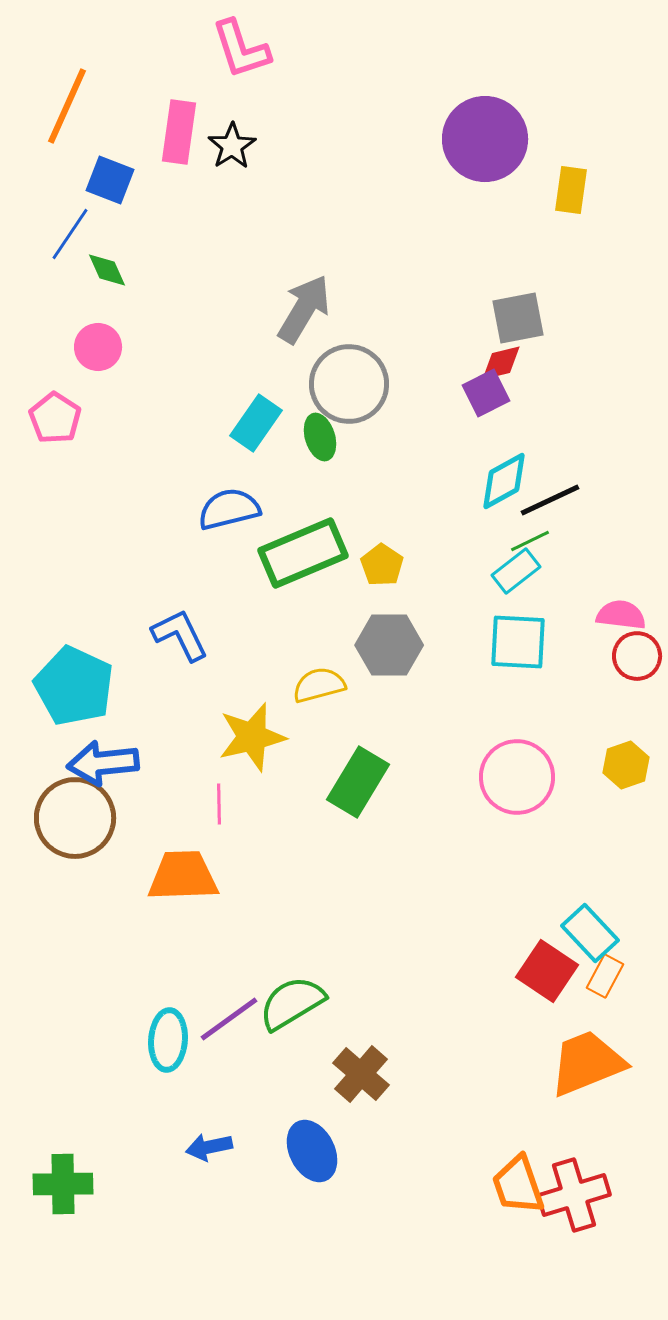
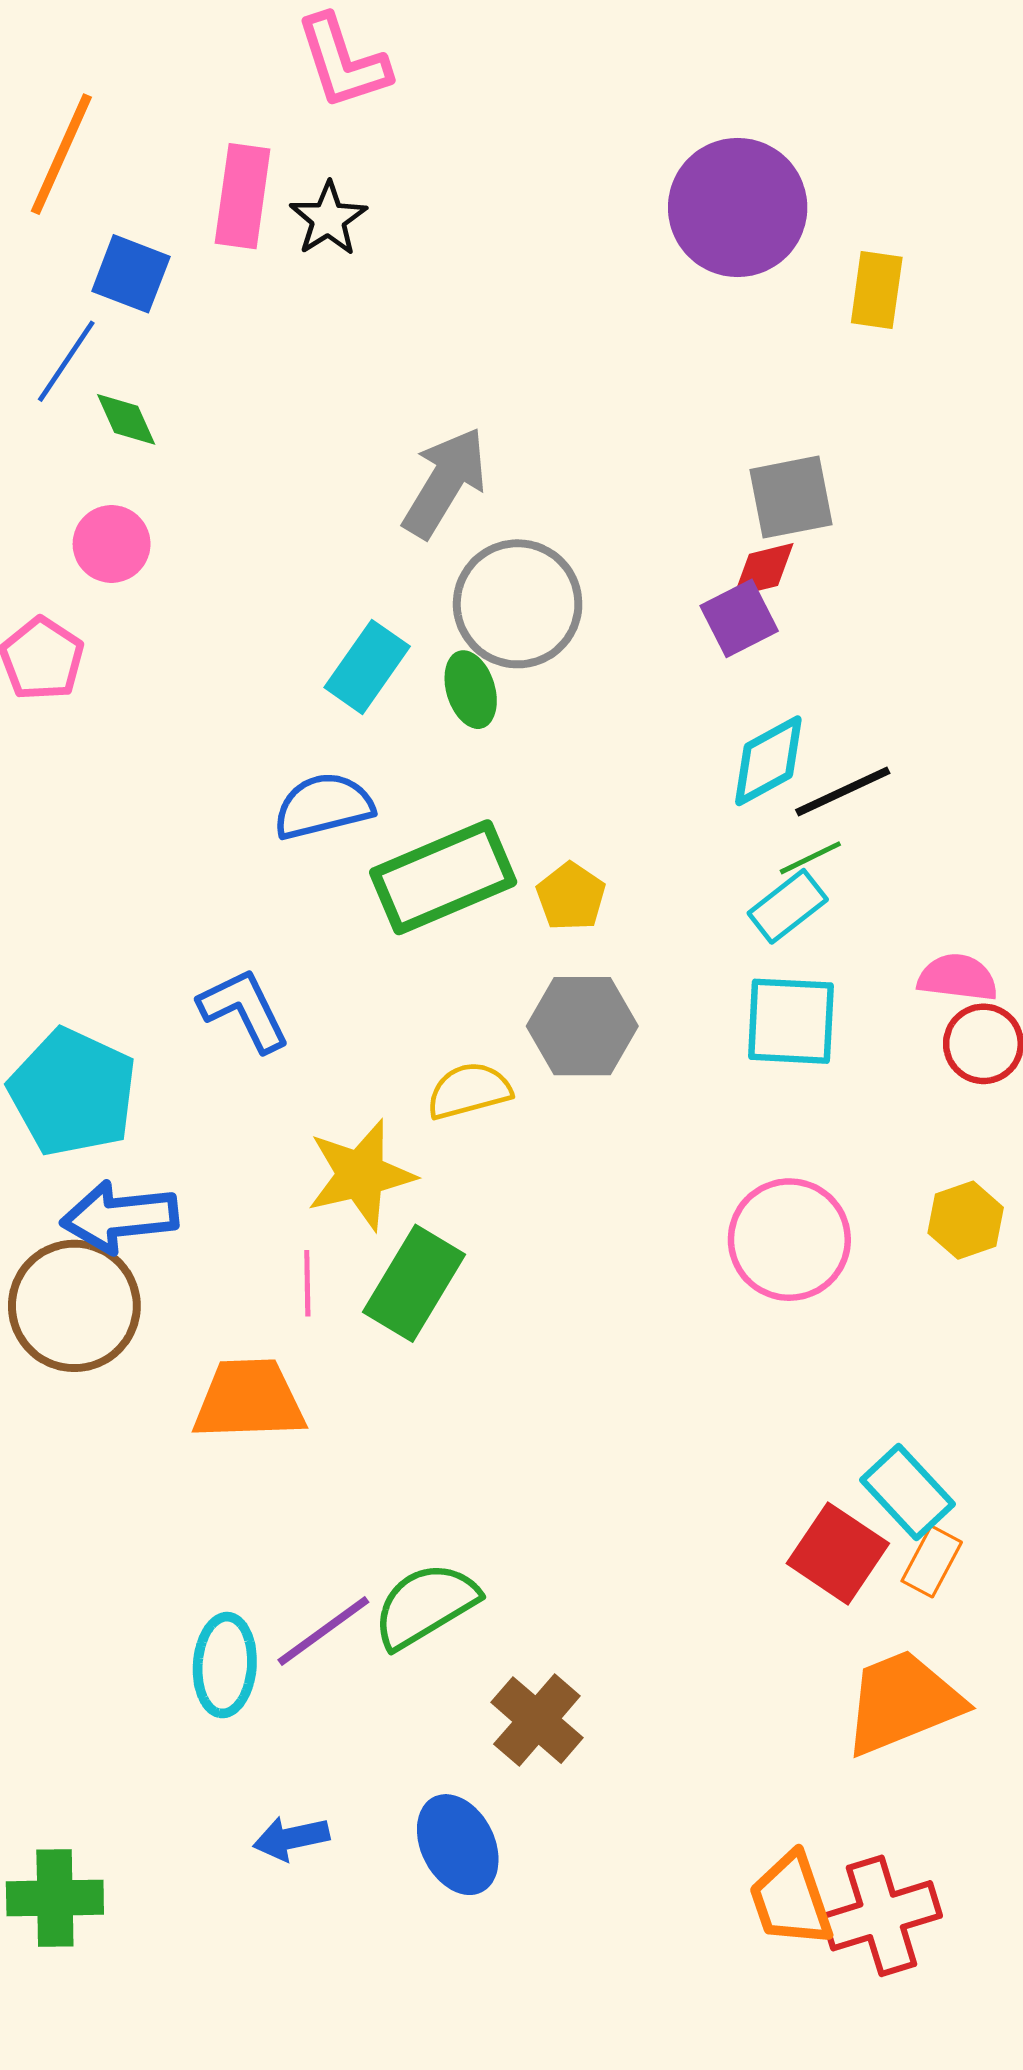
green rectangle: (358, 782) -> (414, 1283), moved

